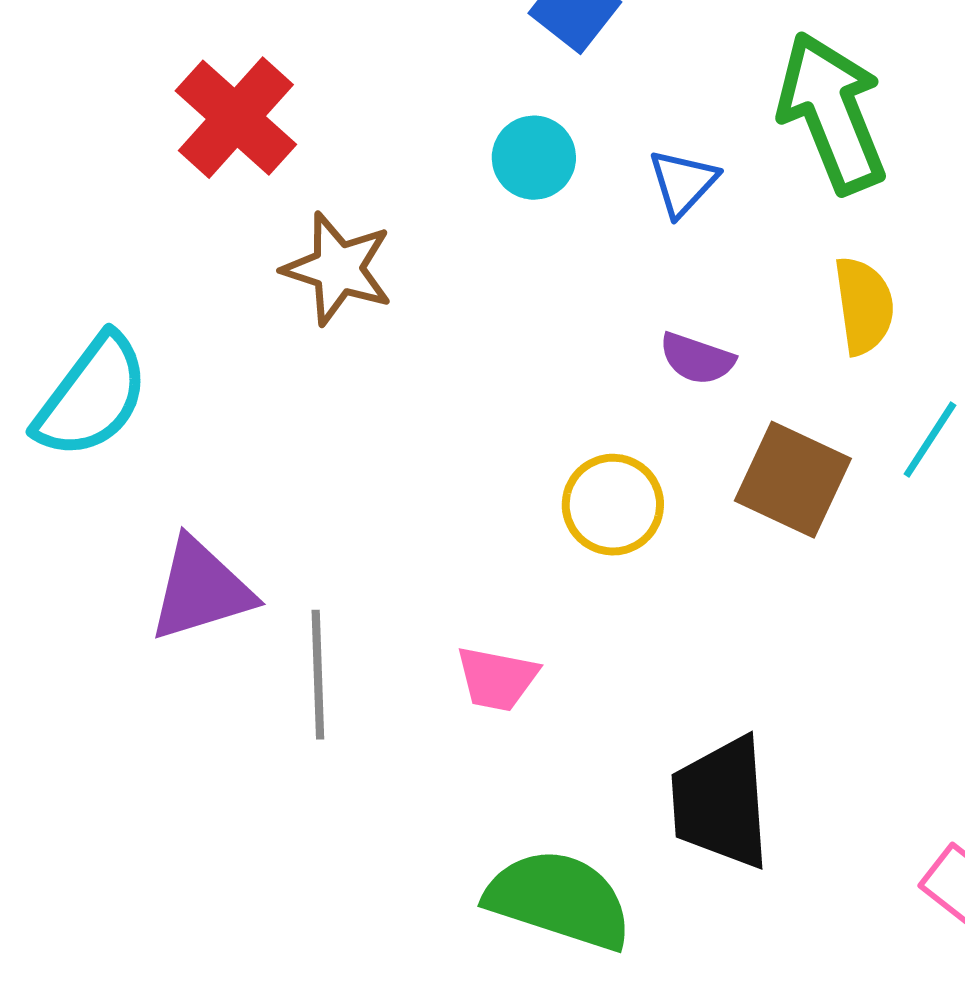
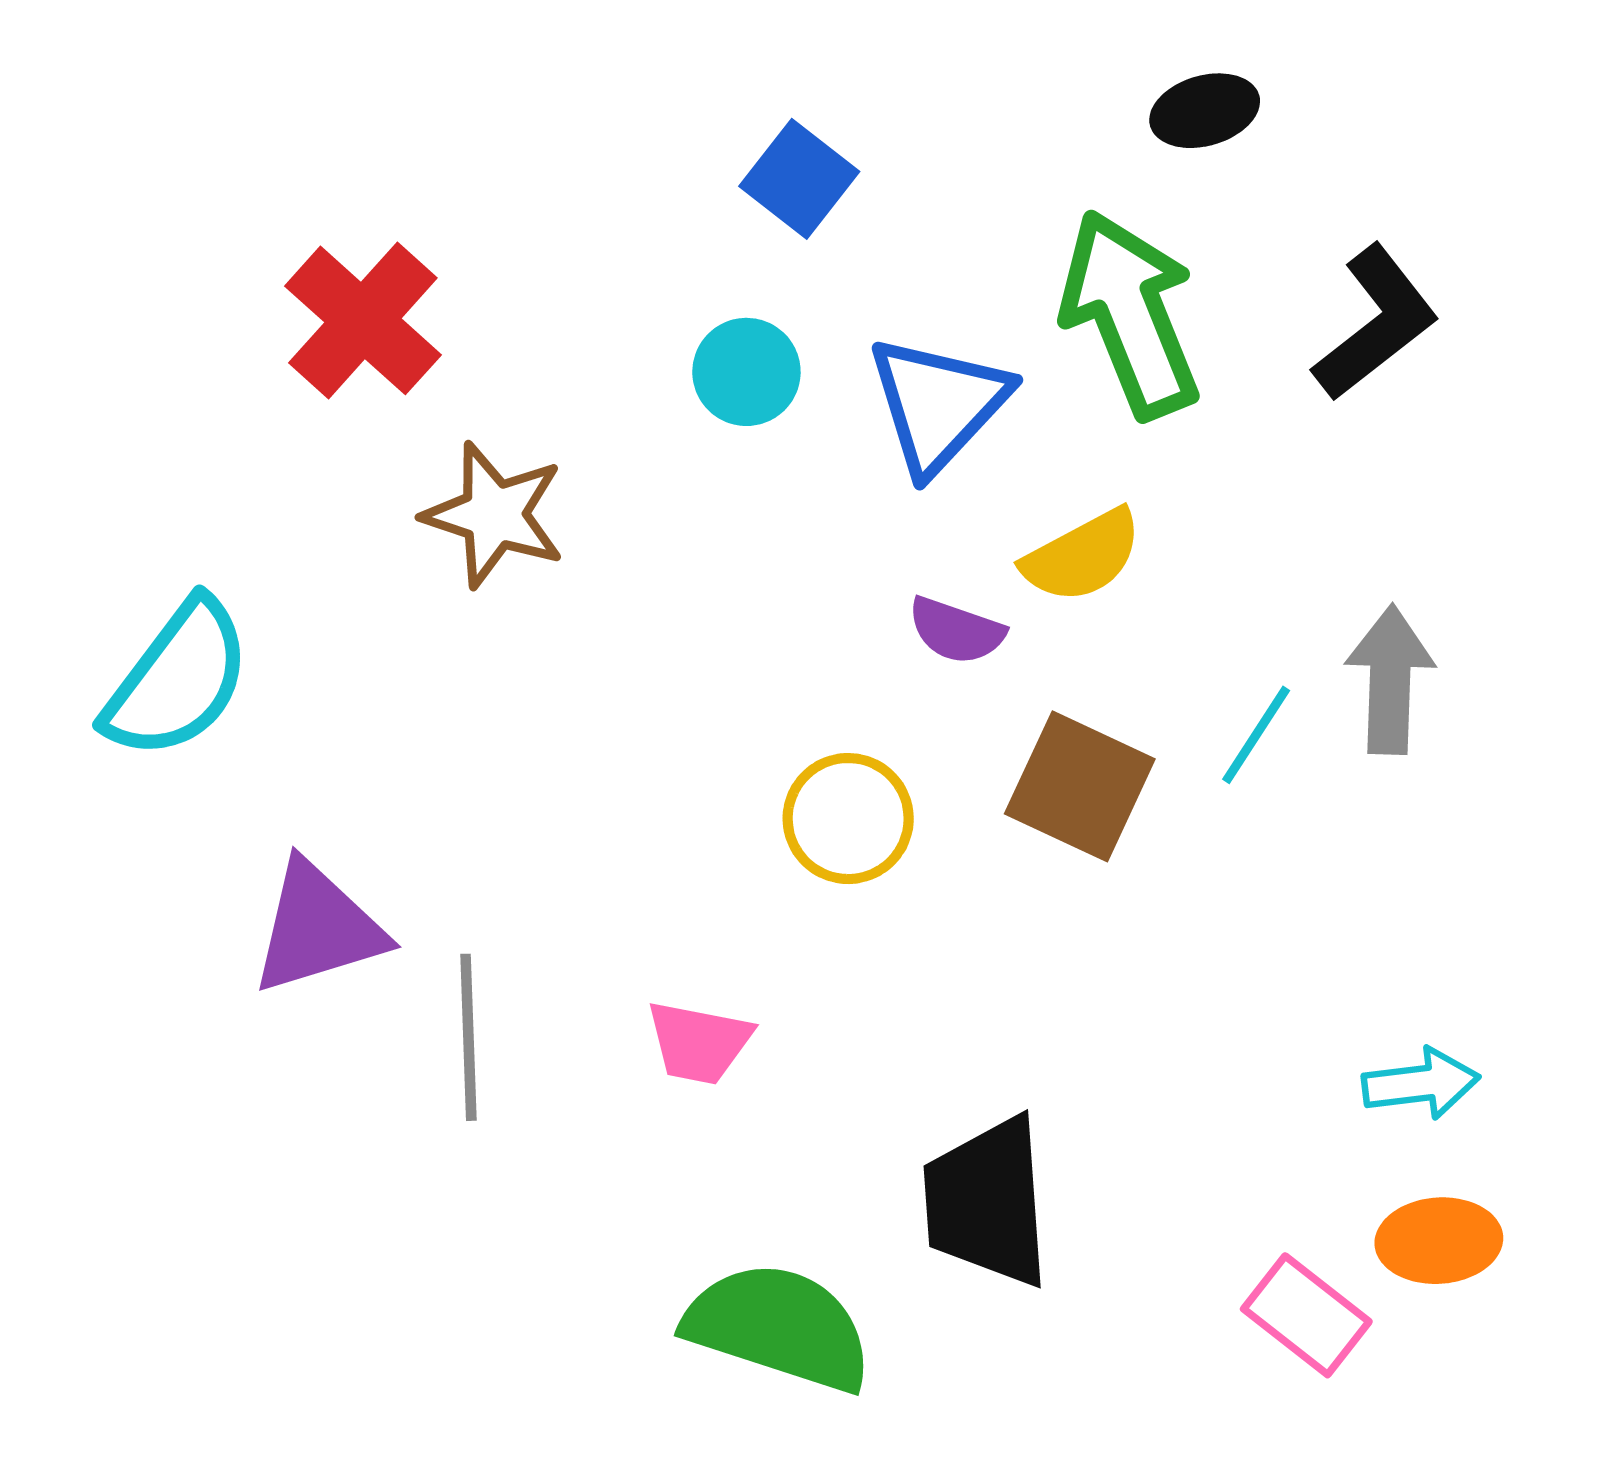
blue triangle: (683, 183) -> (938, 404), size x1.6
yellow semicircle: (864, 306) -> (1082, 556), moved, turned 70

